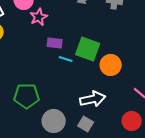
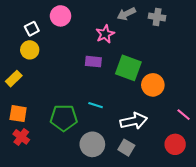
pink star: (39, 17) -> (105, 34), moved
cyan line: (66, 59) -> (96, 105), moved

